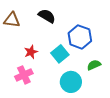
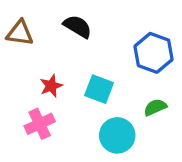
blue hexagon: (80, 37) -> (154, 53), moved
cyan square: (60, 54) -> (99, 89), turned -30

